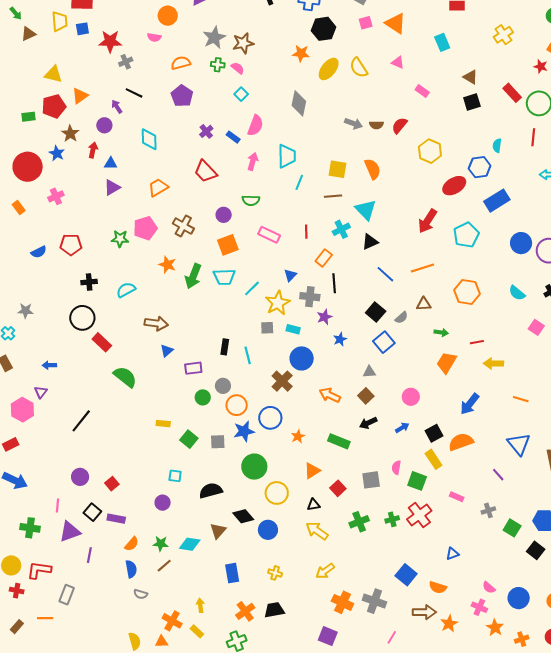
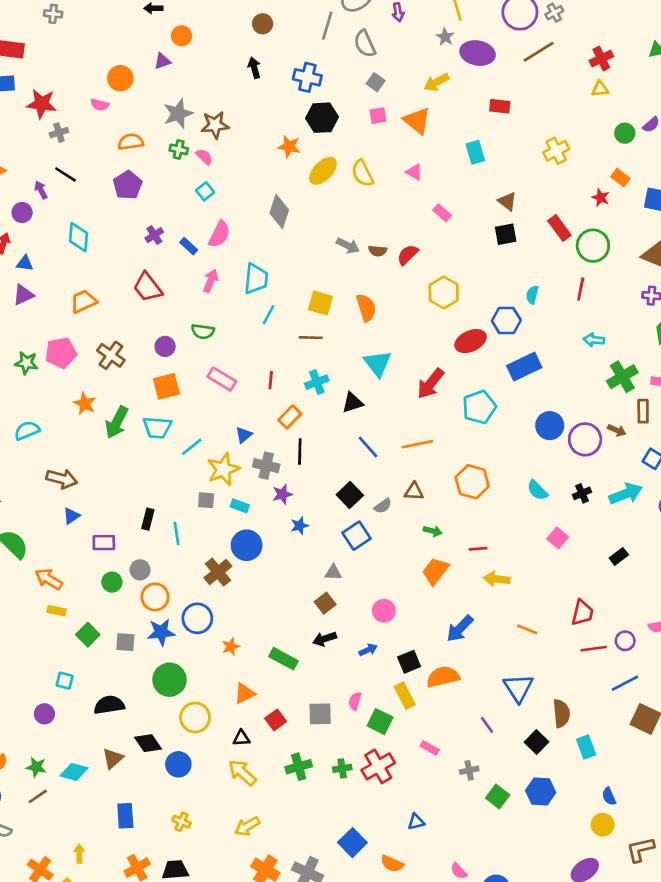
cyan triangle: (366, 210) -> (378, 363), moved
orange arrow: (330, 395) -> (49, 579), moved
black square: (536, 550) -> (536, 742), moved

